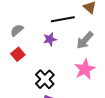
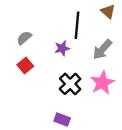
black line: (63, 19) -> (77, 25), turned -75
black cross: (45, 79) -> (70, 84), moved

